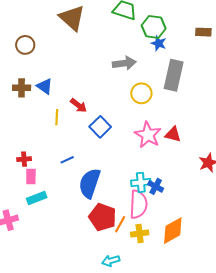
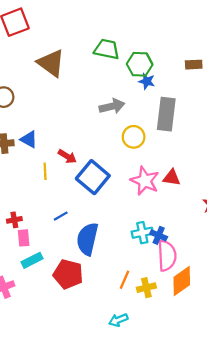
blue square: (100, 127) -> (93, 177), size x1.4
pink semicircle: (138, 204) -> (167, 256), moved
red pentagon: (103, 217) -> (68, 274), moved

